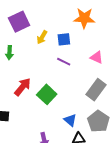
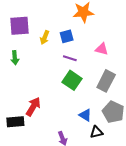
purple square: (19, 22) -> (20, 26), turned 30
red arrow: (23, 87) -> (33, 107), moved
green square: (47, 94) -> (72, 80), moved

